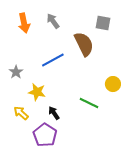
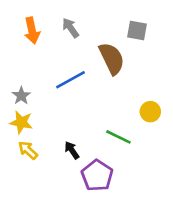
yellow star: (37, 92) -> (21, 122), moved
purple pentagon: (45, 135) -> (97, 175), moved

